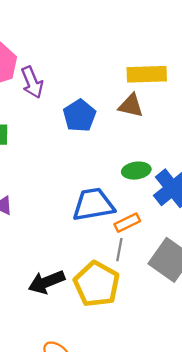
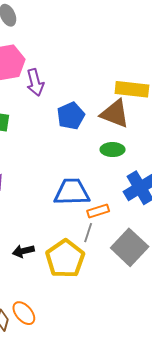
brown triangle: (131, 106) -> (115, 114), size x1.4
green ellipse: (136, 171) -> (113, 150), moved
black arrow: (46, 282) -> (23, 251), size x0.7

